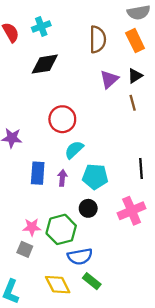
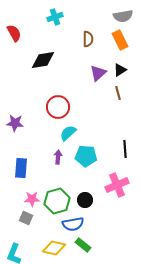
cyan cross: (41, 26) -> (55, 17), moved
brown semicircle: (98, 39) -> (88, 39), size x0.7
blue rectangle: (38, 173) -> (21, 168), moved
black circle: (88, 208) -> (85, 200), moved
yellow diamond: (58, 285) -> (54, 248), turned -50

